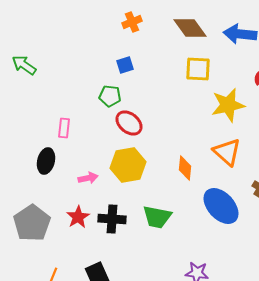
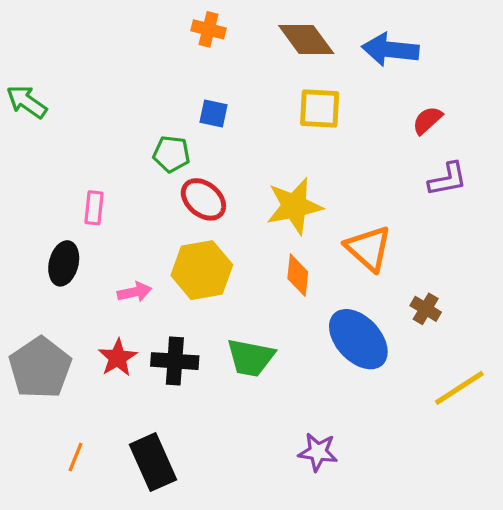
orange cross: (132, 22) -> (209, 29), turned 36
blue square: (125, 65) -> (214, 114), moved, turned 30
yellow star: (228, 105) -> (294, 206), moved

